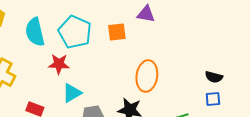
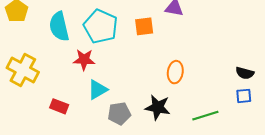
orange ellipse: (147, 76) -> (175, 72), size x0.7

